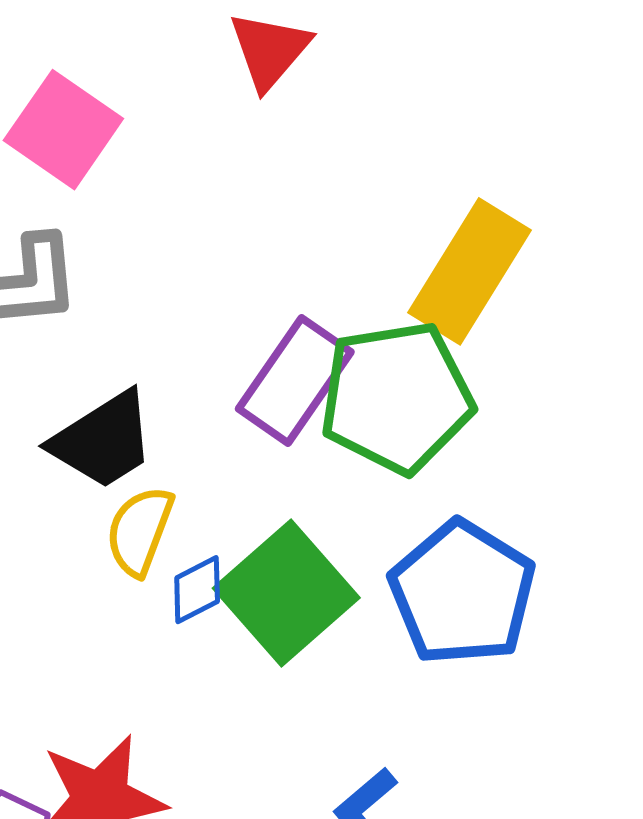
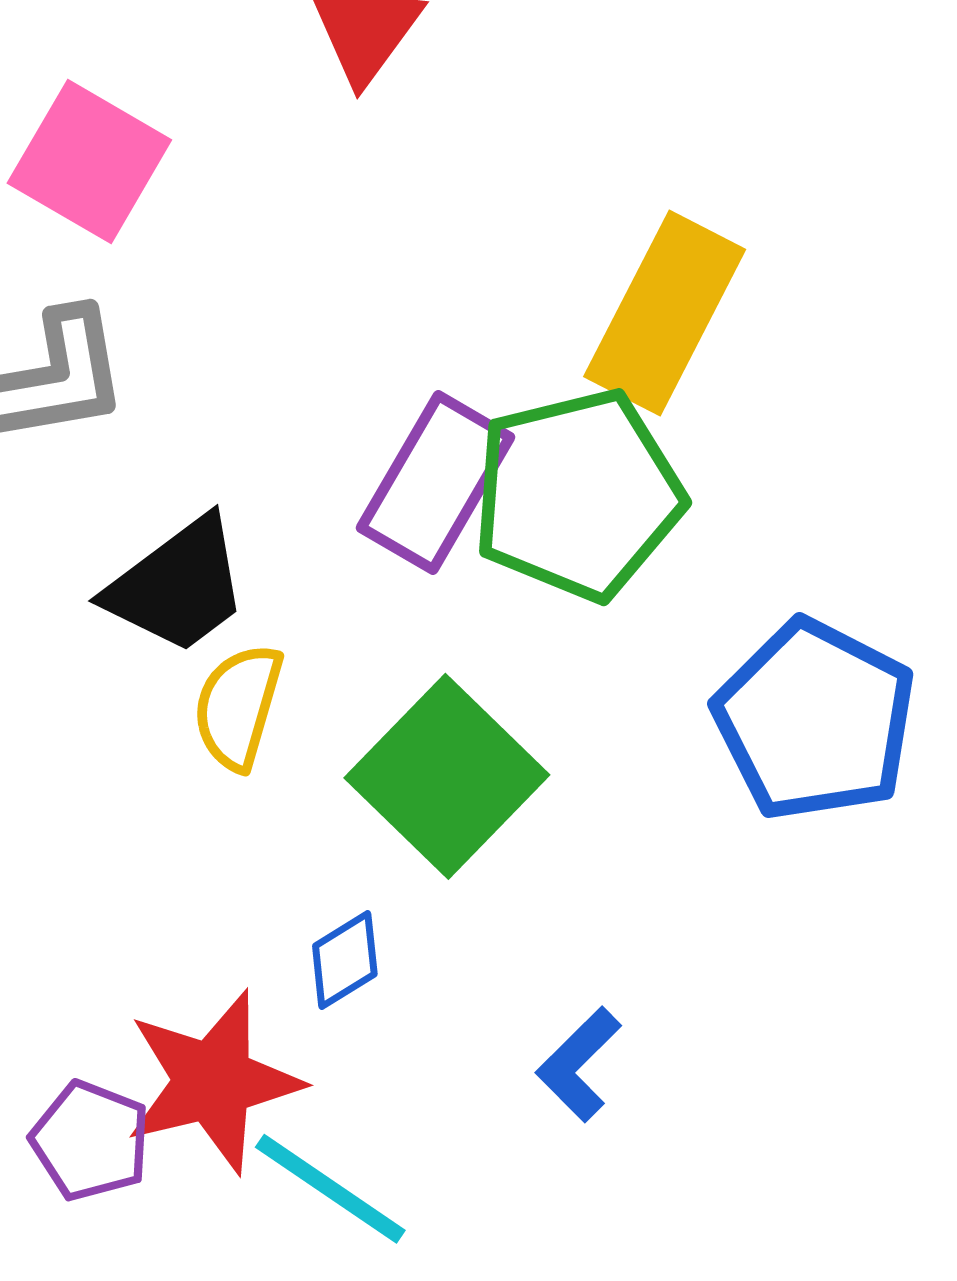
blue diamond: (197, 590) -> (345, 960), moved
blue pentagon: (462, 593) -> (815, 720), moved

